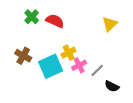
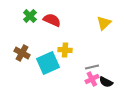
yellow cross: (69, 53) -> (65, 50), turned 32
pink cross: (79, 65) -> (92, 79), moved
gray line: (97, 70) -> (92, 67), turned 32

